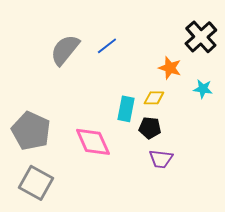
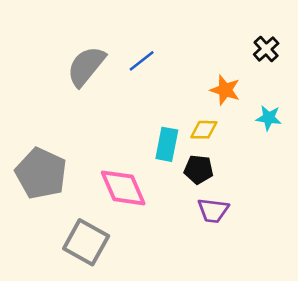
black cross: (201, 37) -> (266, 49), size x0.6
gray square: (36, 183) -> (86, 242), moved

